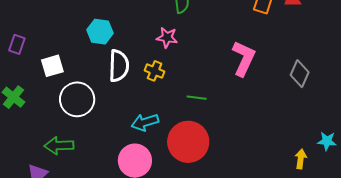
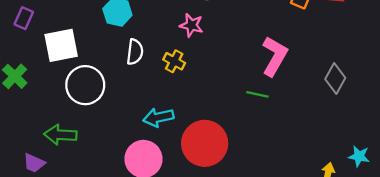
white square: (52, 66) -> (61, 45), size x1.4
white semicircle: (119, 66) -> (135, 52), size x0.7
green line: (197, 98) -> (257, 94), moved

